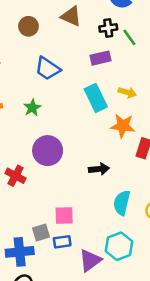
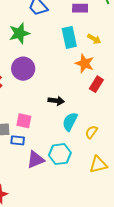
green star: (32, 108) -> (19, 33), size x1.5
black arrow: (99, 169) -> (56, 101), moved

